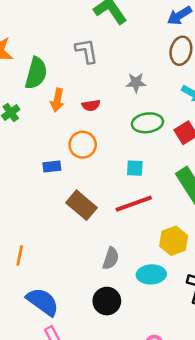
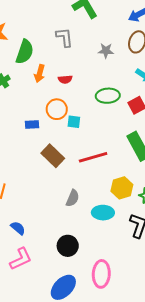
gray star: (136, 83) -> (106, 51), moved
cyan square: (135, 168) -> (74, 122), moved
black circle: (107, 301) -> (68, 246), moved
blue semicircle: (43, 302) -> (18, 228), size x0.6

